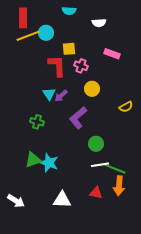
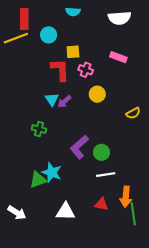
white semicircle: (99, 23) -> (119, 18), moved, size x1.5
yellow line: (28, 36) -> (16, 38), moved
purple L-shape: (78, 118) -> (79, 147), moved
green triangle: (33, 160) -> (38, 180), moved
green line: (115, 169) -> (133, 214), moved, turned 60

